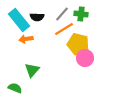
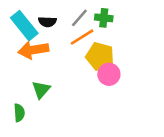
orange arrow: (26, 39) -> (33, 50), size x1.6
green semicircle: (15, 88) -> (19, 113), turned 64

